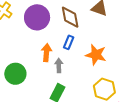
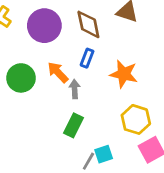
orange arrow: (47, 53) -> (58, 72), turned -48
green circle: (15, 74) -> (21, 78), moved

